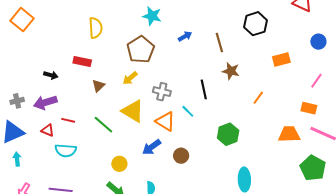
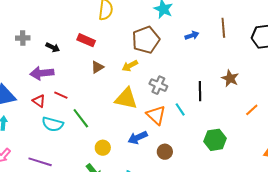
brown line: (219, 43) -> (223, 28), moved
gray cross: (17, 101) -> (23, 38), moved
yellow triangle: (133, 111) -> (126, 99), turned -30
green line: (103, 125) -> (81, 118), moved

